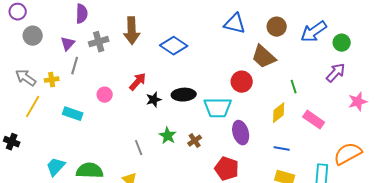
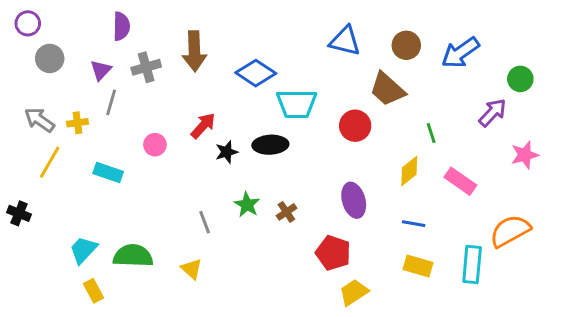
green circle: (342, 43) -> (520, 79), moved
cyan trapezoid: (218, 108) -> (297, 104), moved

